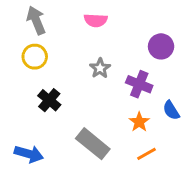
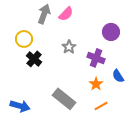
gray arrow: (36, 20) -> (44, 14), moved, turned 42
pink semicircle: (96, 20) -> (66, 14), turned -49
black cross: (49, 100) -> (34, 59), moved

